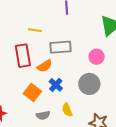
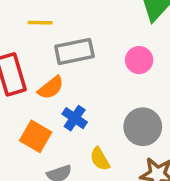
yellow line: (35, 30) -> (40, 23), moved
gray circle: (89, 84) -> (143, 127), moved

